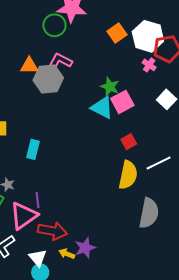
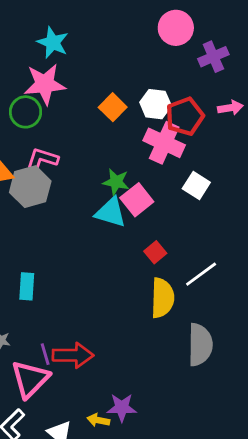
white hexagon: (148, 36) -> (156, 104), size x0.7
pink cross: (149, 65) -> (164, 143), size x2.0
red arrow: (52, 231) -> (73, 355), moved
purple star: (85, 248) -> (122, 408), turned 30

